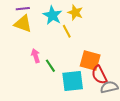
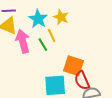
pink arrow: (36, 56) -> (23, 41), moved, size x1.6
green line: (50, 66) -> (43, 45), moved

